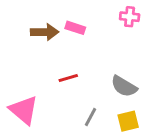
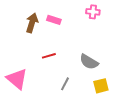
brown arrow: (45, 32) -> (32, 23), turned -72
yellow square: (128, 121) -> (101, 86), moved

